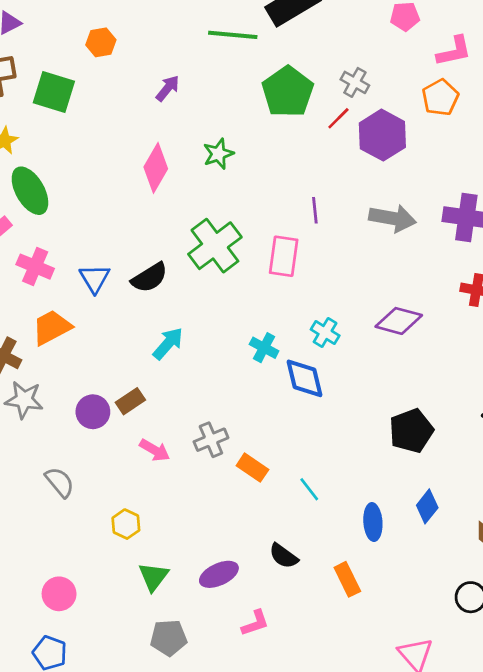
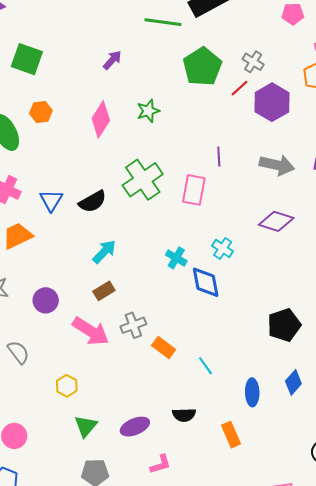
orange hexagon: (101, 42) -> (41, 112), moved
purple diamond: (399, 321) -> (276, 221), moved
brown rectangle: (130, 401) -> (104, 291), moved
pink arrow: (155, 450) -> (91, 331), size x1.6
black semicircle: (284, 556) -> (184, 415), turned -40

